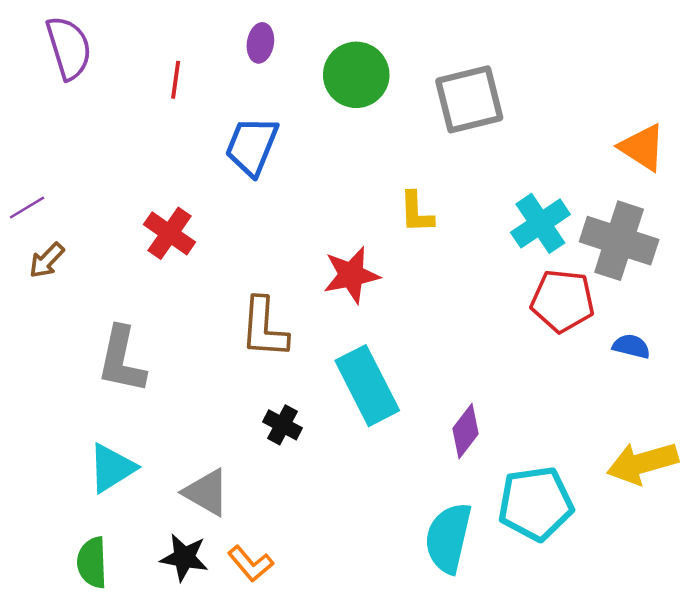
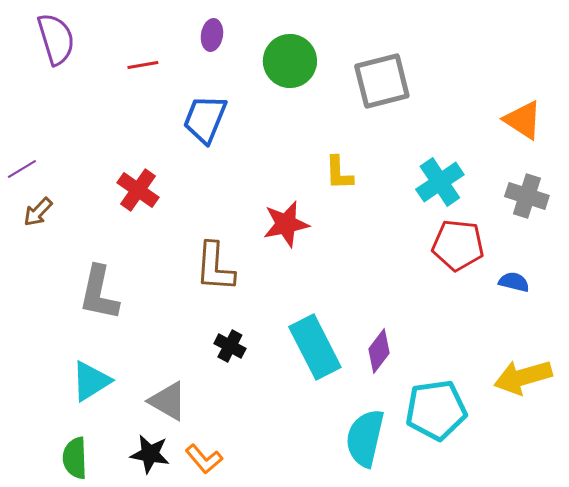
red line: (176, 80) -> (143, 65), turned 72
gray cross: (619, 241) -> (527, 196), moved, size x0.7
cyan rectangle: (367, 386) -> (315, 347), moved

